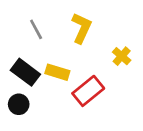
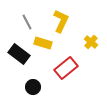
yellow rectangle: (57, 72) -> (43, 43), moved
black circle: (19, 104) -> (33, 87), moved

